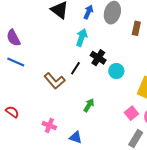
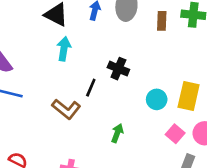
cyan arrow: (82, 38) -> (64, 49), moved
cyan circle: (116, 71) -> (157, 99), moved

